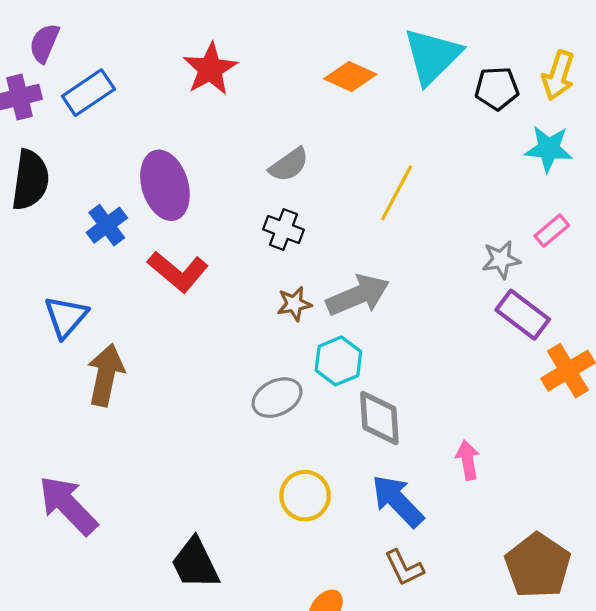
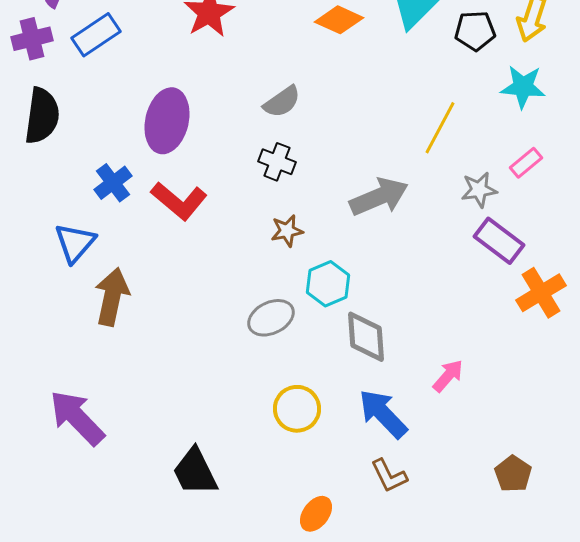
purple ellipse: (165, 185) -> (167, 121), turned 30
yellow line: (397, 193) -> (440, 128), moved
blue cross: (107, 225) -> (113, 183), moved
gray arrow: (358, 295) -> (379, 197), moved
pink arrow: (468, 460) -> (448, 376), turned 51
brown pentagon: (538, 566) -> (513, 474), size x0.6

